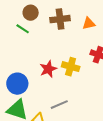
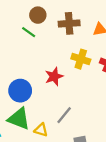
yellow cross: (71, 67) -> (81, 59), moved
gray line: (59, 105) -> (64, 115), turned -30

